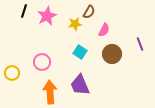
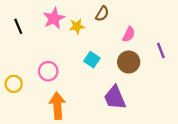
black line: (24, 11) -> (18, 26), moved, turned -40
yellow star: (75, 24) -> (77, 26), moved
pink semicircle: (104, 30) -> (129, 34), moved
purple trapezoid: (80, 85) -> (115, 98), moved

